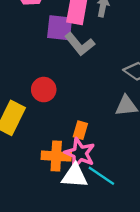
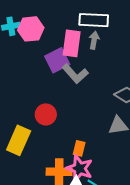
purple square: (60, 28) -> (57, 60), turned -30

